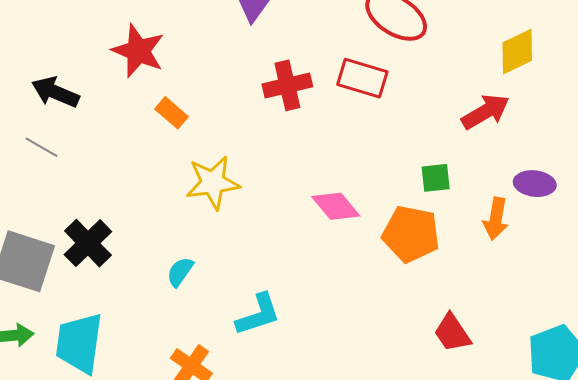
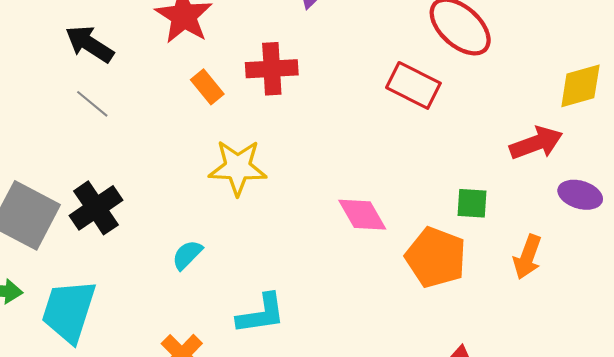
red cross: (287, 85) -> (272, 69), moved
gray line: (42, 147) -> (92, 104), moved
purple ellipse: (535, 184) -> (580, 195), moved

